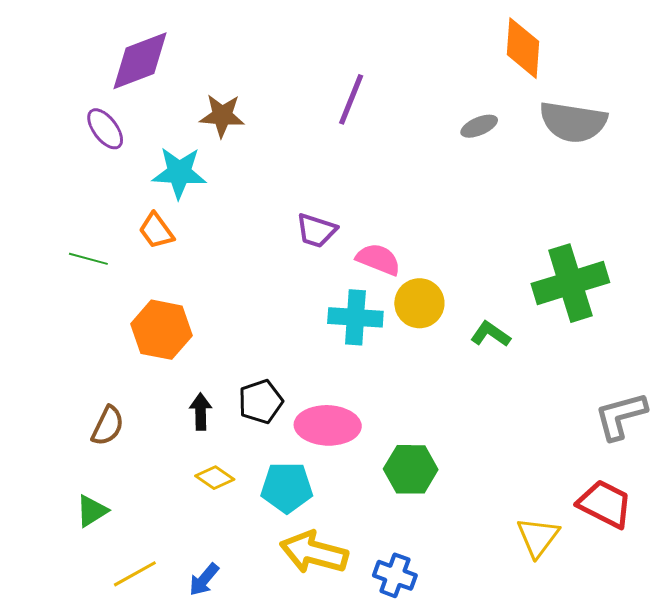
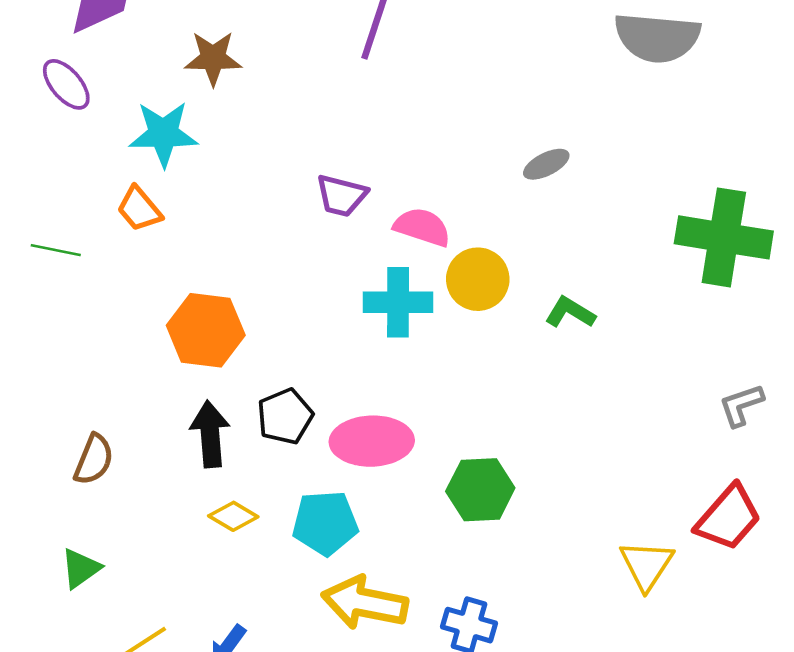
gray ellipse: (479, 126) -> (546, 164), moved
green cross: (570, 283) -> (724, 237), moved, turned 30
orange hexagon: (161, 330) -> (206, 330), moved
black arrow: (201, 412) -> (210, 434), size x1.4
gray L-shape: (621, 416) -> (741, 405), size x0.7
red trapezoid: (605, 504) -> (728, 518), turned 108

